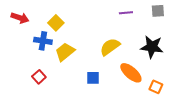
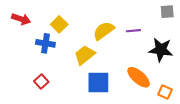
purple line: (126, 13) -> (133, 31), moved
yellow semicircle: (110, 47) -> (104, 31), moved
yellow trapezoid: (65, 52) -> (85, 55), moved
blue square: (93, 78) -> (98, 83), size x1.6

